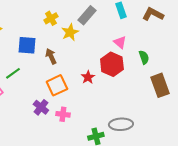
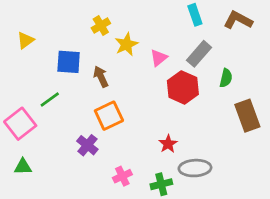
gray rectangle: (87, 15) -> (199, 54), moved
pink triangle: (120, 42) -> (159, 58), moved, turned 40
green semicircle: (144, 57) -> (226, 78), turned 32
red star: (88, 77) -> (168, 144), moved
pink cross: (63, 114) -> (122, 176), moved, turned -32

